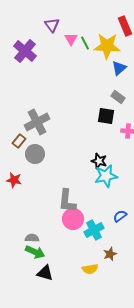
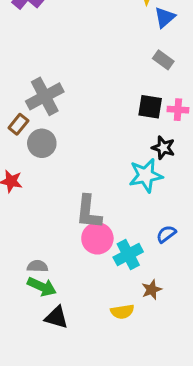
black square: (106, 116) -> (150, 107), moved
black star: (99, 161) -> (163, 148), moved

